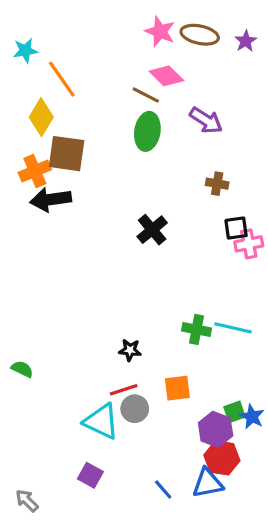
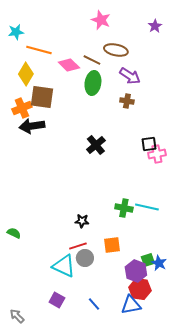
brown ellipse: (200, 35) -> (116, 50), moved
pink diamond: (166, 76) -> (69, 65), moved
orange line: (62, 79) -> (39, 50), turned -40
brown cross: (217, 184) -> (127, 101), moved
blue line: (163, 490) -> (94, 304), moved

